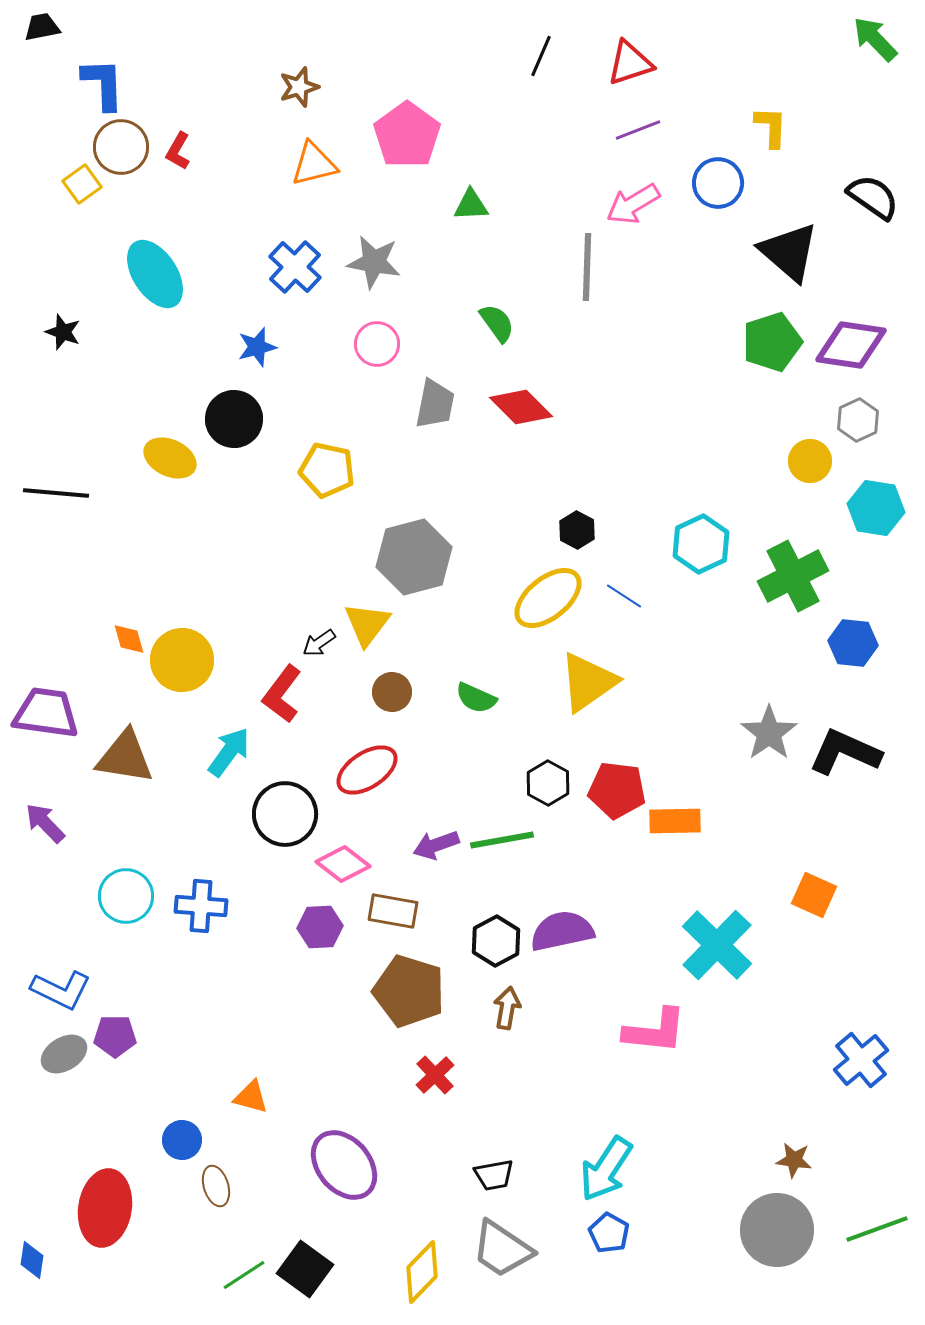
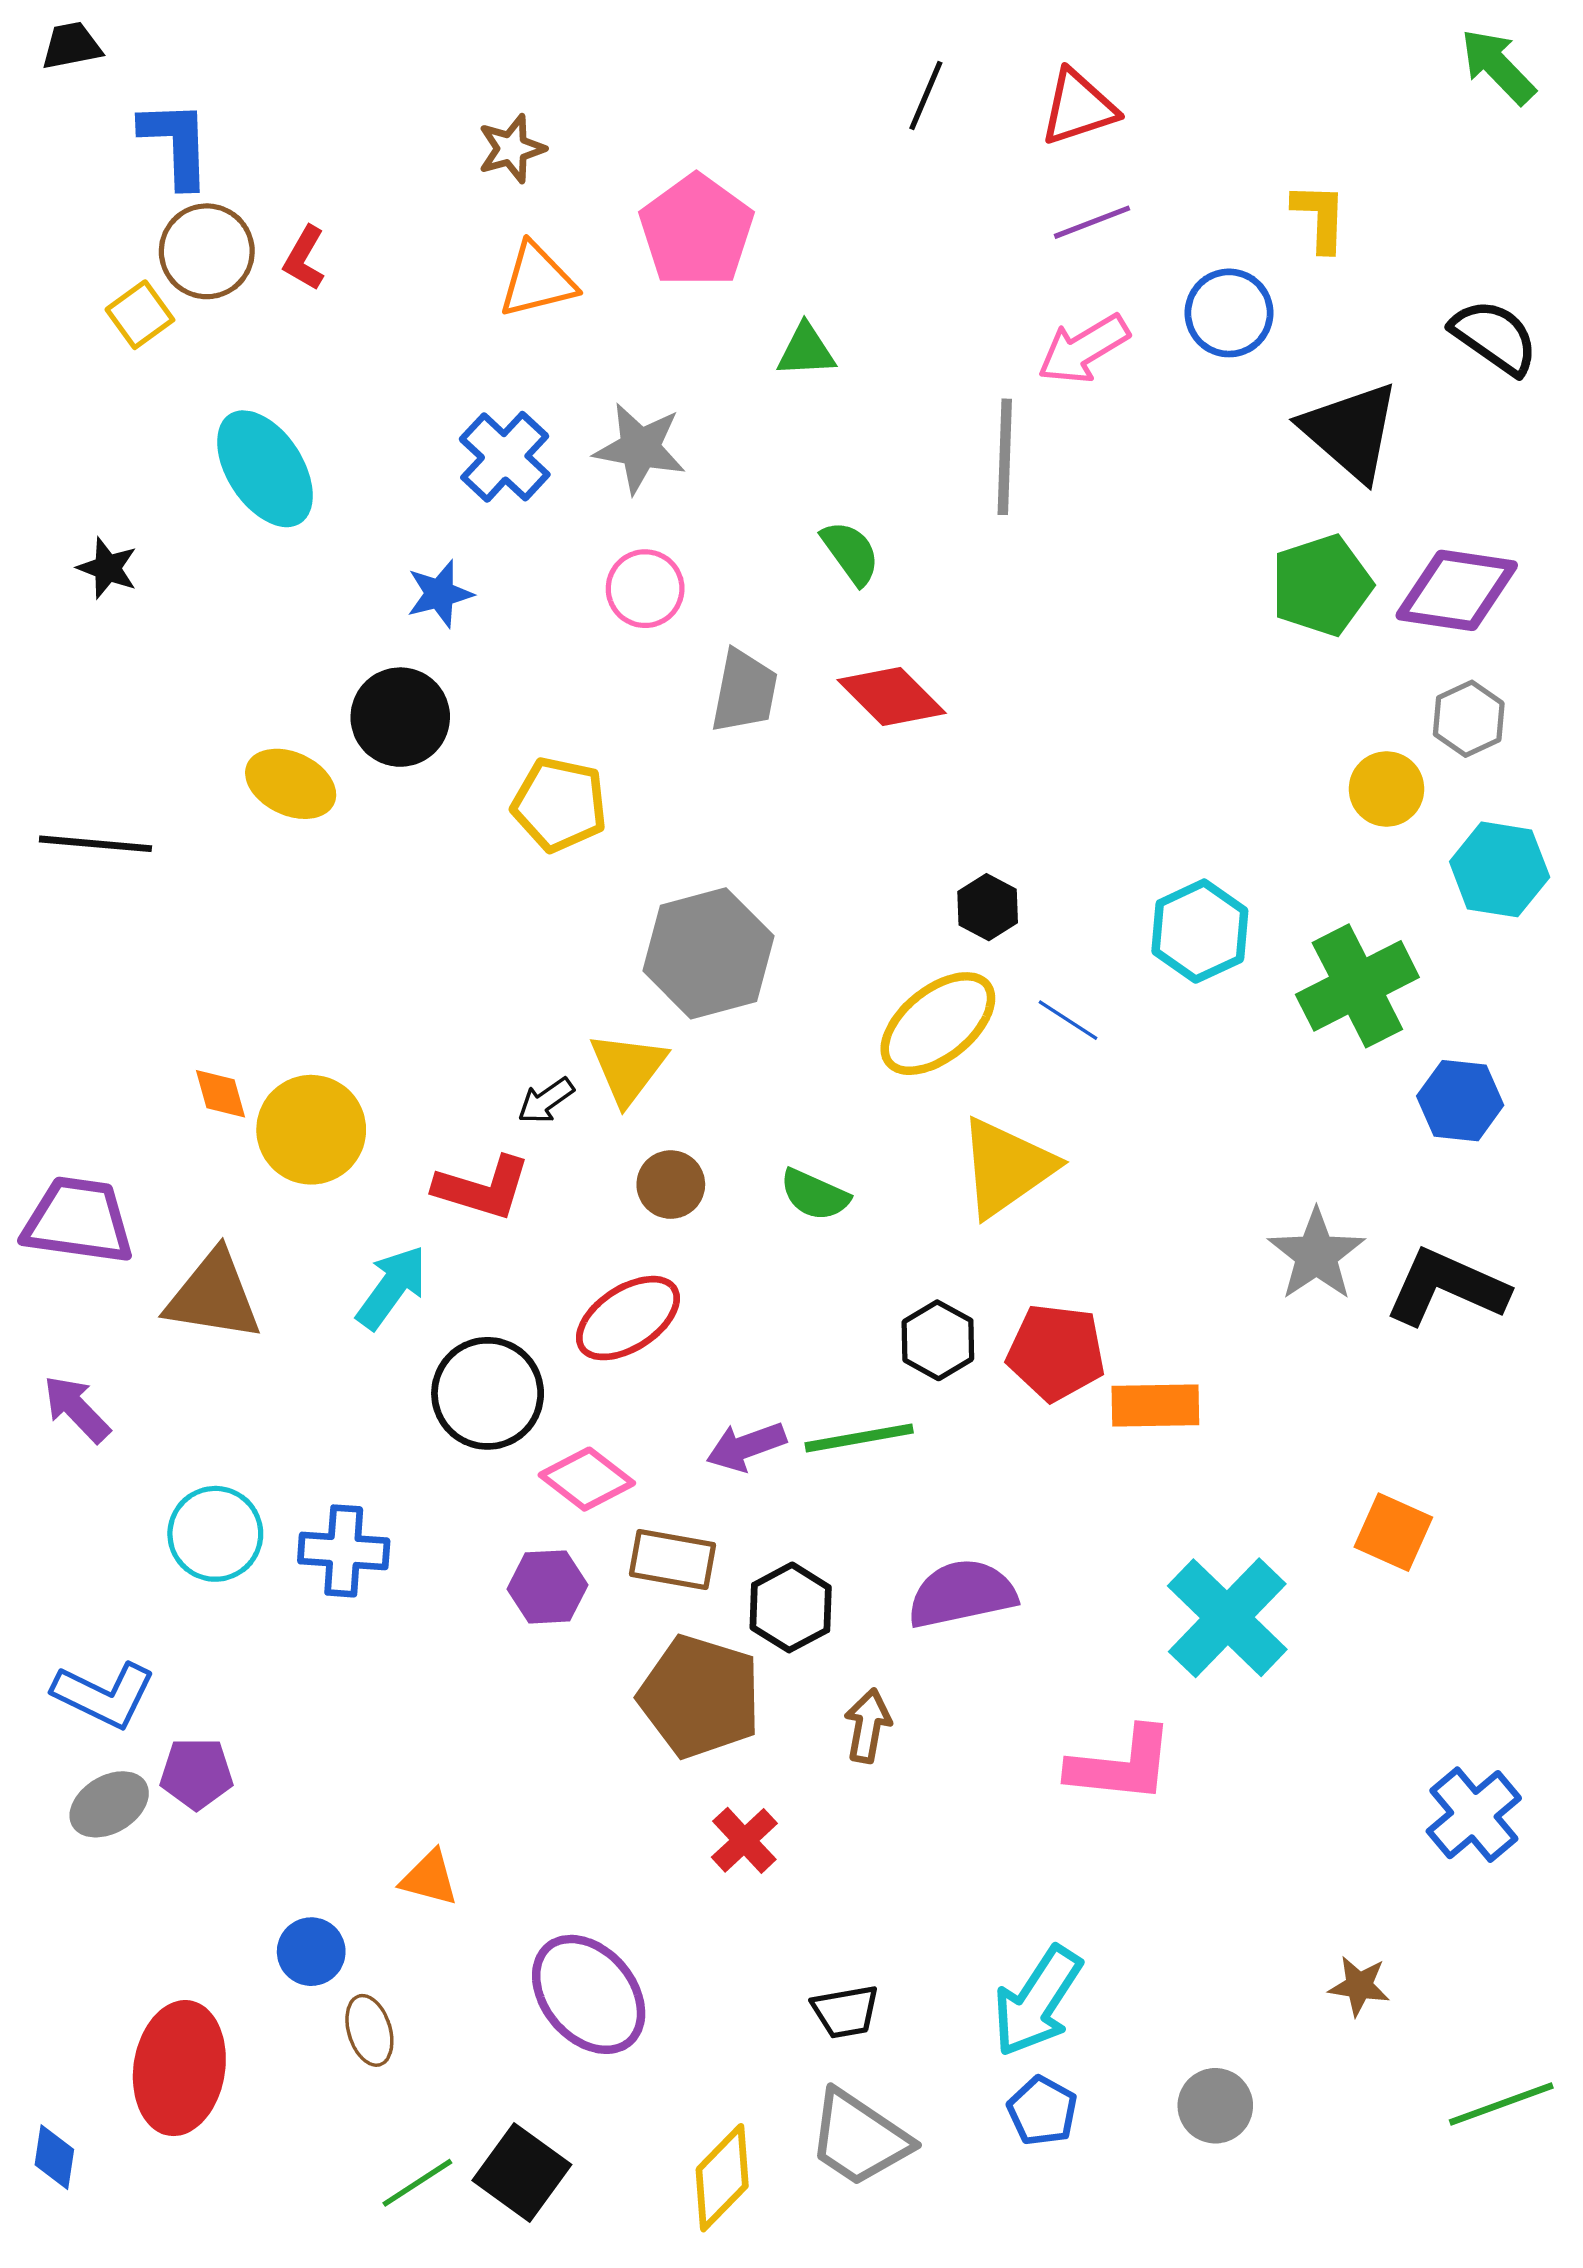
red L-shape: (282, 694) -> (482, 1188), turned -110
black hexagon: (496, 941) -> (791, 1607), moved
gray circle: (777, 1230) -> (1215, 2106), moved, size x0.6

